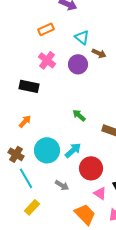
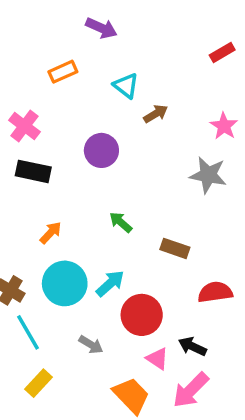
brown arrow: (99, 53) -> (156, 114), turned -56
pink cross: (47, 60) -> (24, 126), moved
purple circle: (78, 64) -> (101, 150), moved
orange arrow: (25, 121) -> (51, 233), moved

